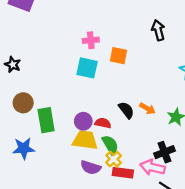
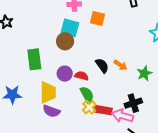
brown circle: (23, 103) -> (65, 41), moved
green rectangle: (46, 120) -> (34, 59), moved
yellow trapezoid: (85, 140) -> (48, 92), moved, turned 80
purple semicircle: (91, 167) -> (51, 111), moved
red rectangle: (123, 173) -> (103, 110), moved

